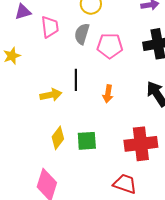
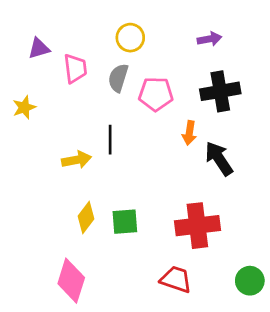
orange arrow: (108, 94) -> (189, 133), moved

